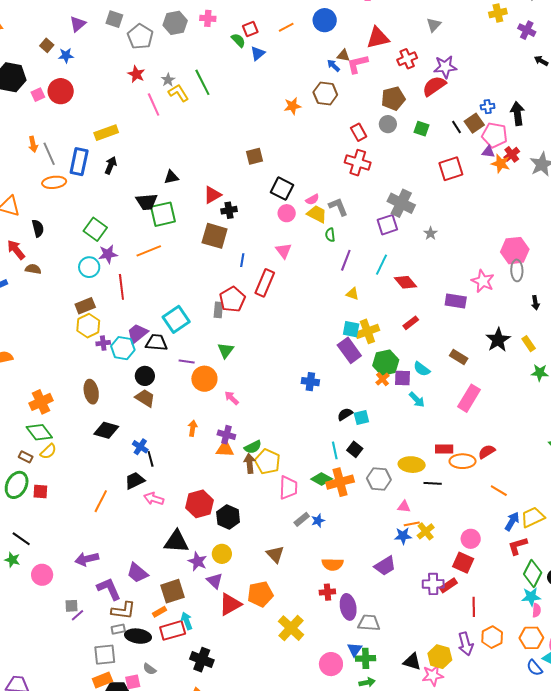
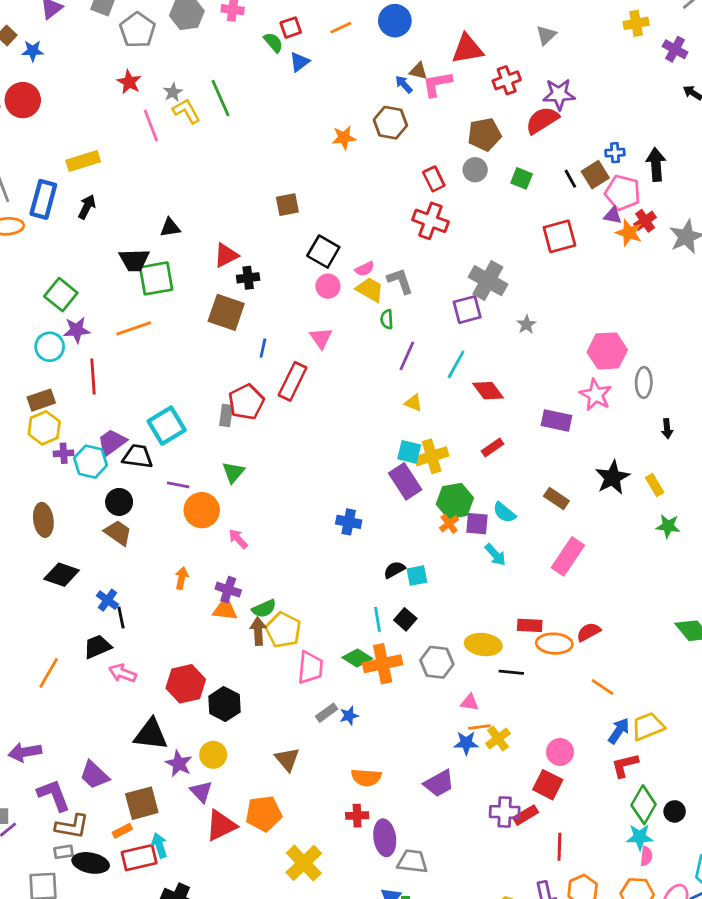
pink hexagon: (515, 251) -> (607, 351), moved

